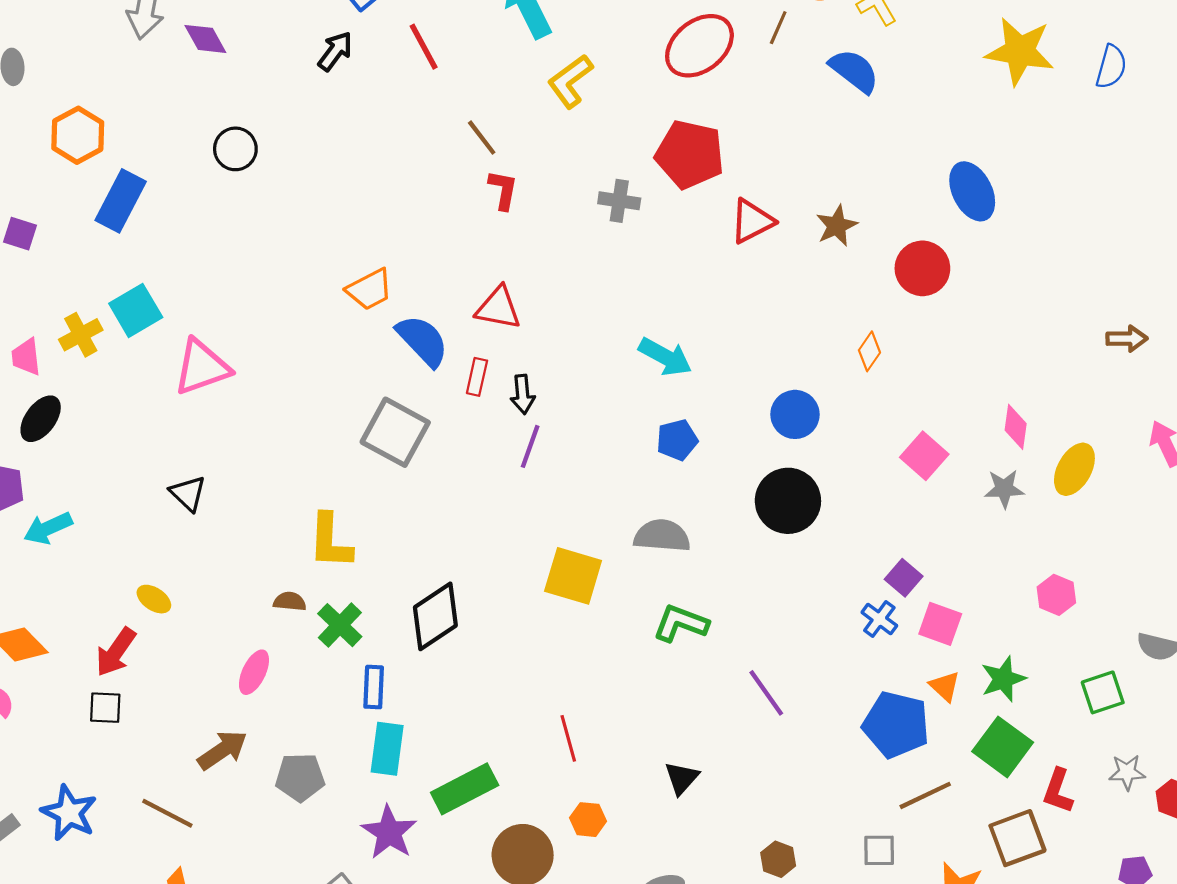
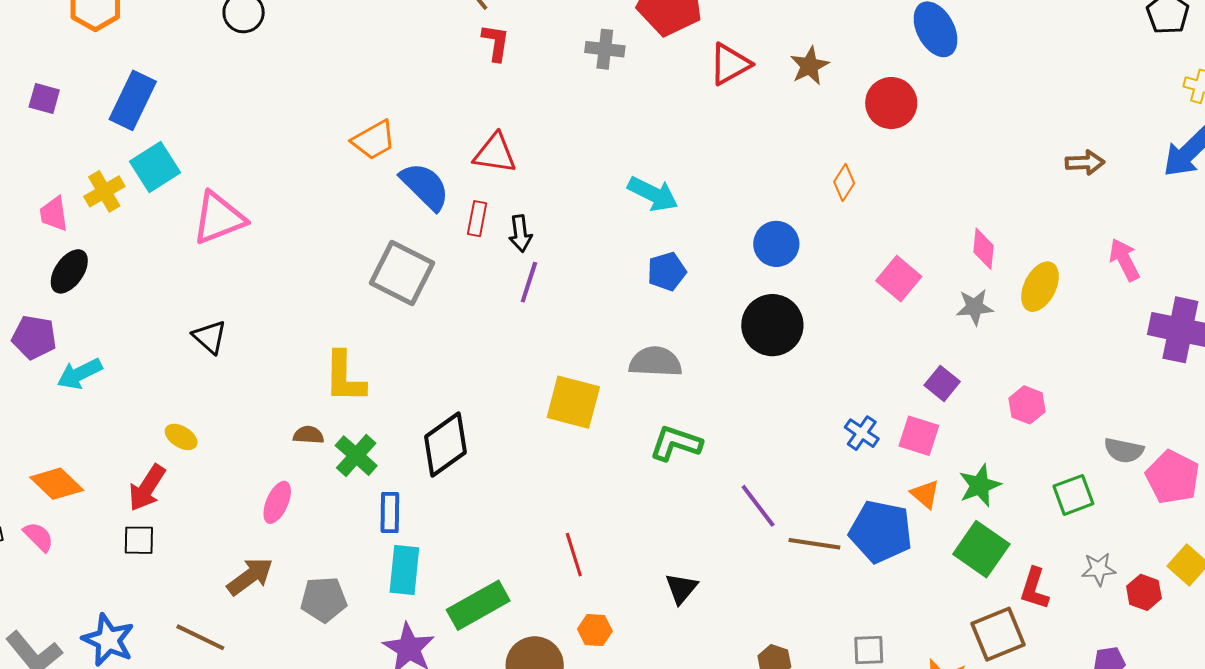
blue rectangle: (121, 201) -> (133, 100), moved
purple square: (904, 578) -> (942, 383), moved
brown line: (925, 795) -> (814, 544), moved, turned 36

